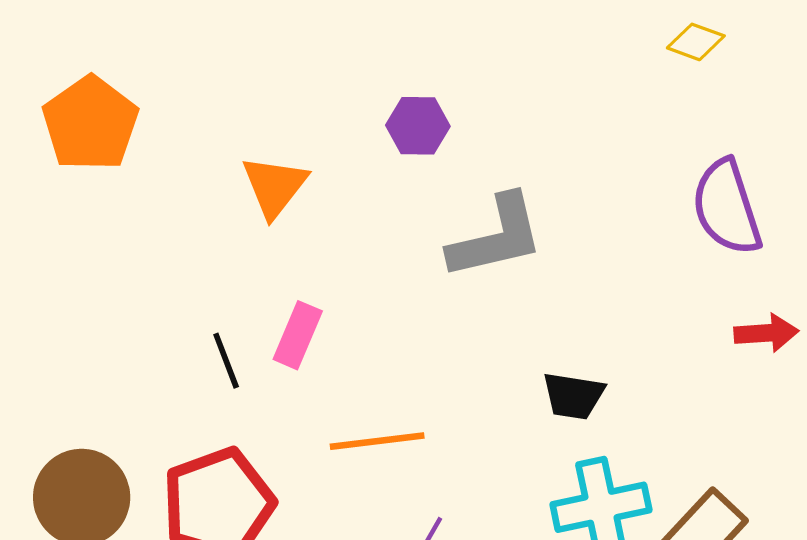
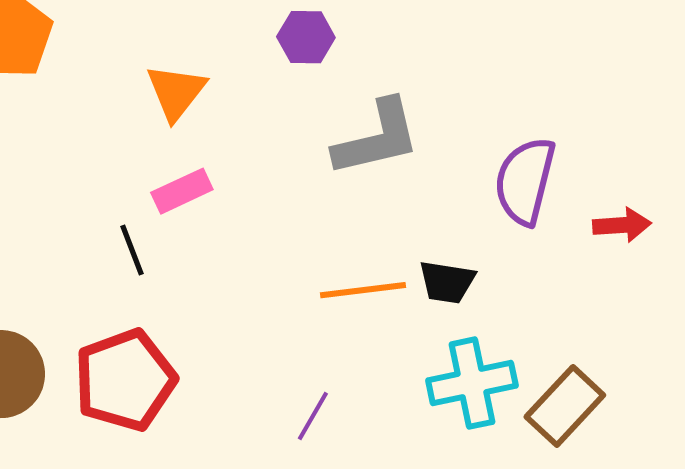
purple semicircle: (727, 207) -> (525, 181), moved, turned 32
pink rectangle: (298, 335) -> (182, 191), moved, turned 42
orange line: (377, 441) -> (363, 290), moved

